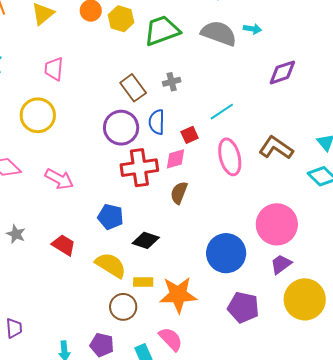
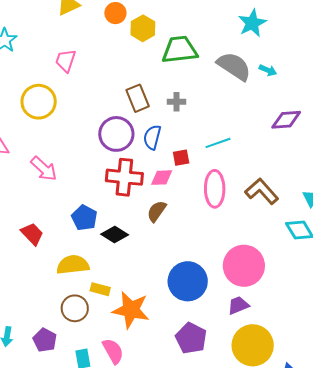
black diamond: (146, 240) -> (115, 234), moved
yellow semicircle: (111, 265) -> (73, 265), turned -52

